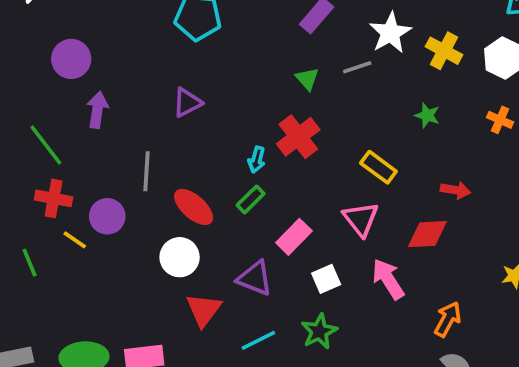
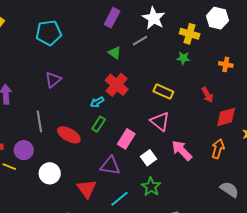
yellow cross: (444, 51) -> (190, 34), moved
orange cross: (500, 120) -> (226, 64), moved
cyan arrow: (257, 160) -> (97, 102), turned 56
red arrow: (456, 190) -> (207, 95), turned 63
red diamond: (427, 234) -> (226, 117), moved
white circle: (180, 257) -> (50, 173), moved
orange arrow: (448, 319) -> (218, 149), moved

